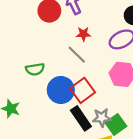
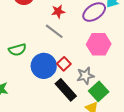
red square: (83, 90) -> (64, 64), size x0.6
gray star: (102, 118) -> (85, 76), moved

